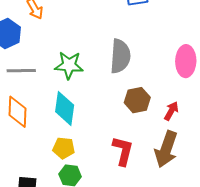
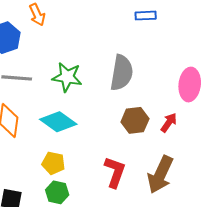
cyan diamond: (65, 108) -> (58, 122), turned -68
red arrow: (171, 111) -> (169, 123), moved

